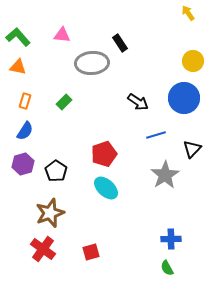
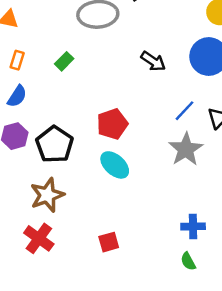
blue line: (156, 135) -> (185, 111), moved, turned -30
black pentagon: (56, 171) -> (54, 144), size x1.4
red square: (91, 252) -> (109, 242), moved

